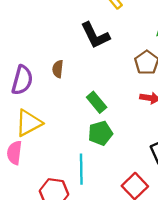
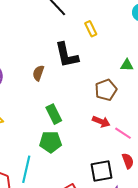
brown semicircle: (58, 69) -> (38, 73), moved

